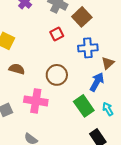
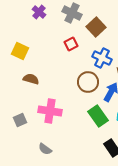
blue cross: (88, 48) -> (102, 58), turned 30
brown circle: (57, 75) -> (88, 82), moved

